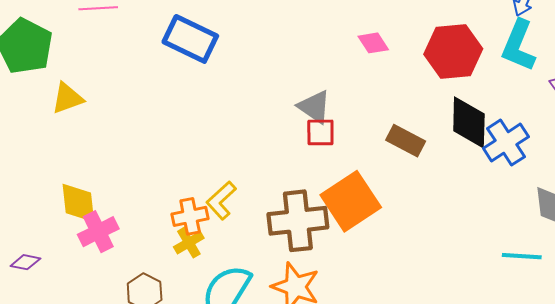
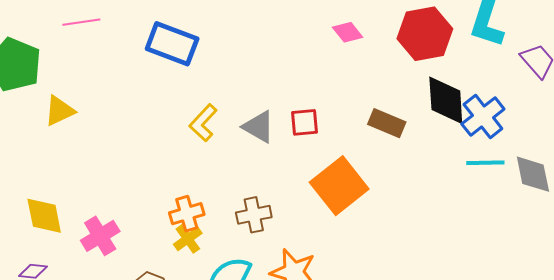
gray triangle: (314, 107) -> (259, 127), moved
yellow L-shape: (221, 200) -> (203, 123), moved
yellow diamond: (78, 203) -> (44, 216), moved
brown cross: (298, 221) -> (254, 215), moved, size x0.6
cyan line: (522, 256) -> (485, 163), moved

